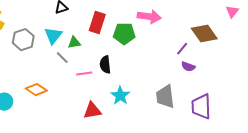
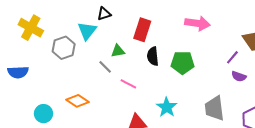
green pentagon: (124, 34) -> (183, 63), moved
cyan triangle: (53, 36) -> (87, 31), moved
black semicircle: (105, 65) -> (153, 56), moved
pink line: (84, 74) -> (128, 84), turned 35

